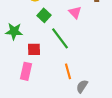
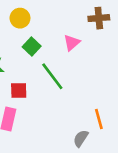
pink triangle: (75, 12) -> (72, 43), turned 32
orange line: (68, 71) -> (99, 119), moved

